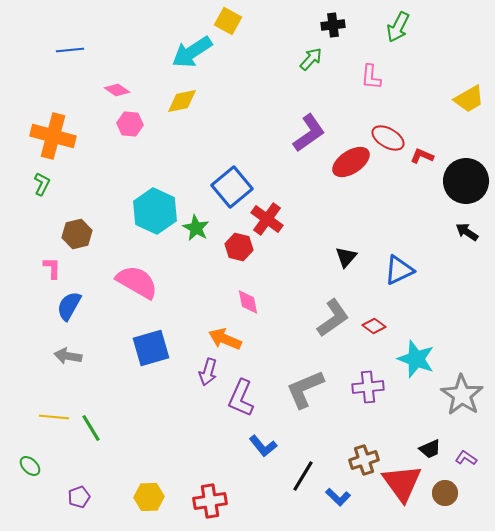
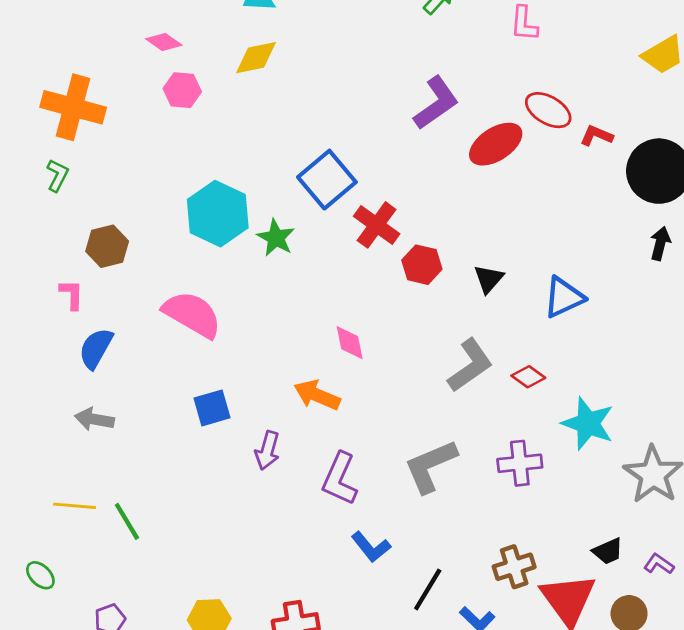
black arrow: (467, 232) -> (660, 243), turned 70
red hexagon: (239, 247) -> (422, 265), moved
blue square: (151, 348) -> (212, 408), size x0.7
purple arrow: (208, 372) -> (267, 450), moved

